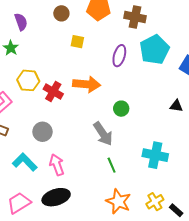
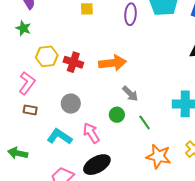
orange arrow: (87, 84) -> (113, 63), moved
green circle: (121, 109) -> (117, 115), moved
gray arrow: (103, 134) -> (130, 94), size x0.7

